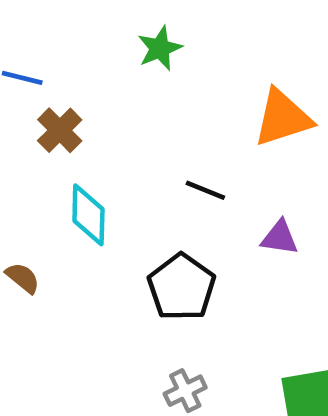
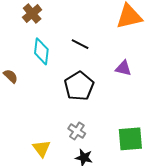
black line: (205, 190) -> (80, 44), moved
gray cross: (185, 391) -> (77, 131), turned -36

